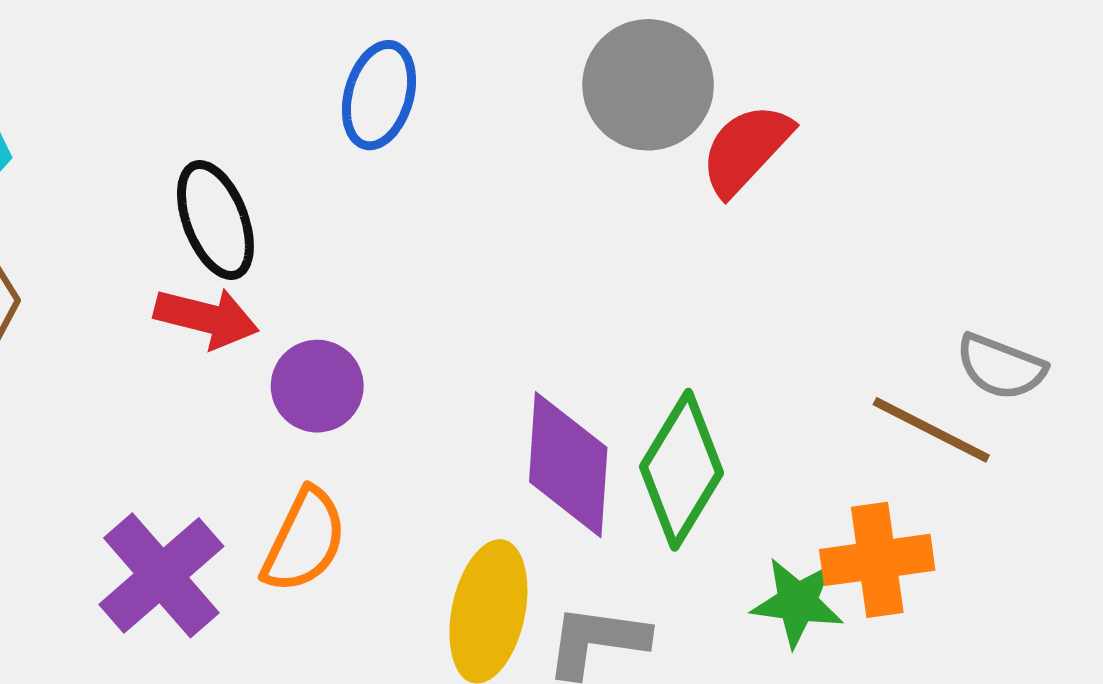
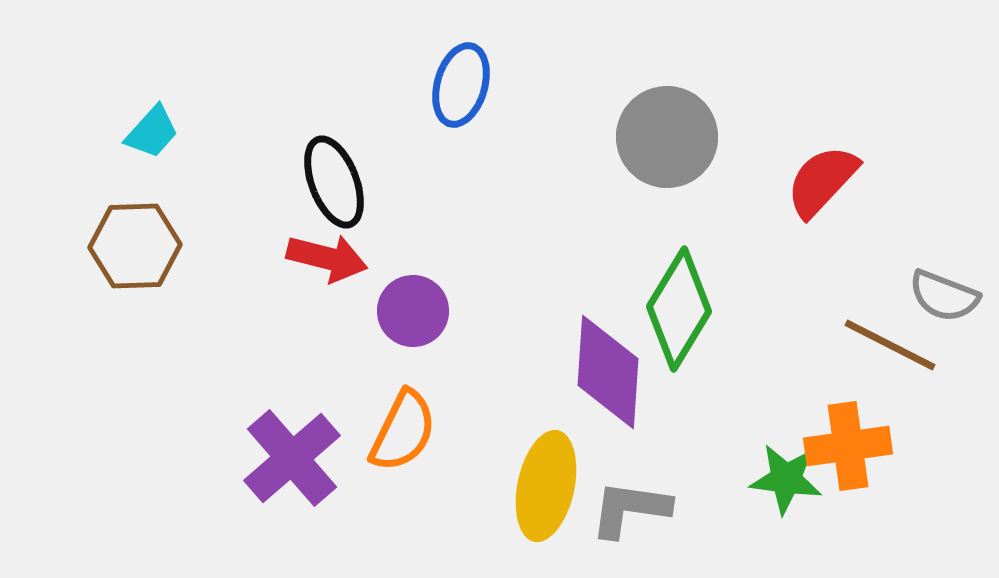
gray circle: (648, 85) -> (667, 137), moved
red semicircle: (746, 149) -> (822, 181), moved
green diamond: (682, 470) -> (679, 309), moved

